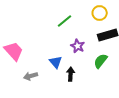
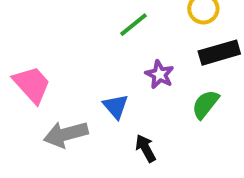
black arrow: (71, 74) -> (146, 148), moved, turned -32
gray arrow: (31, 76) -> (66, 134), size x1.5

